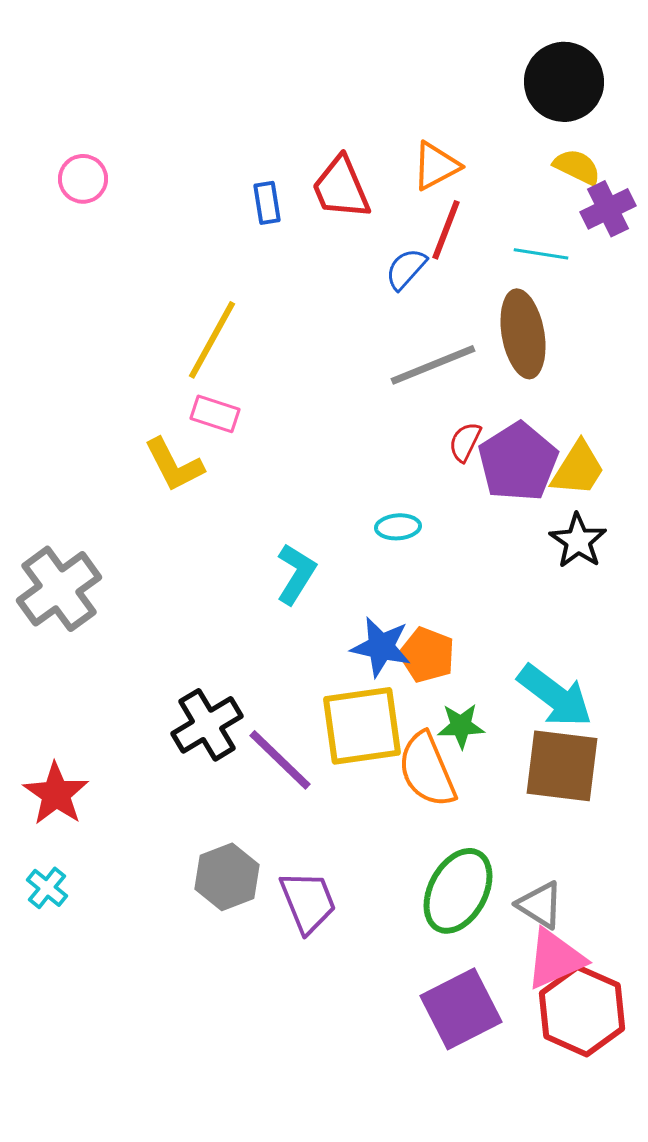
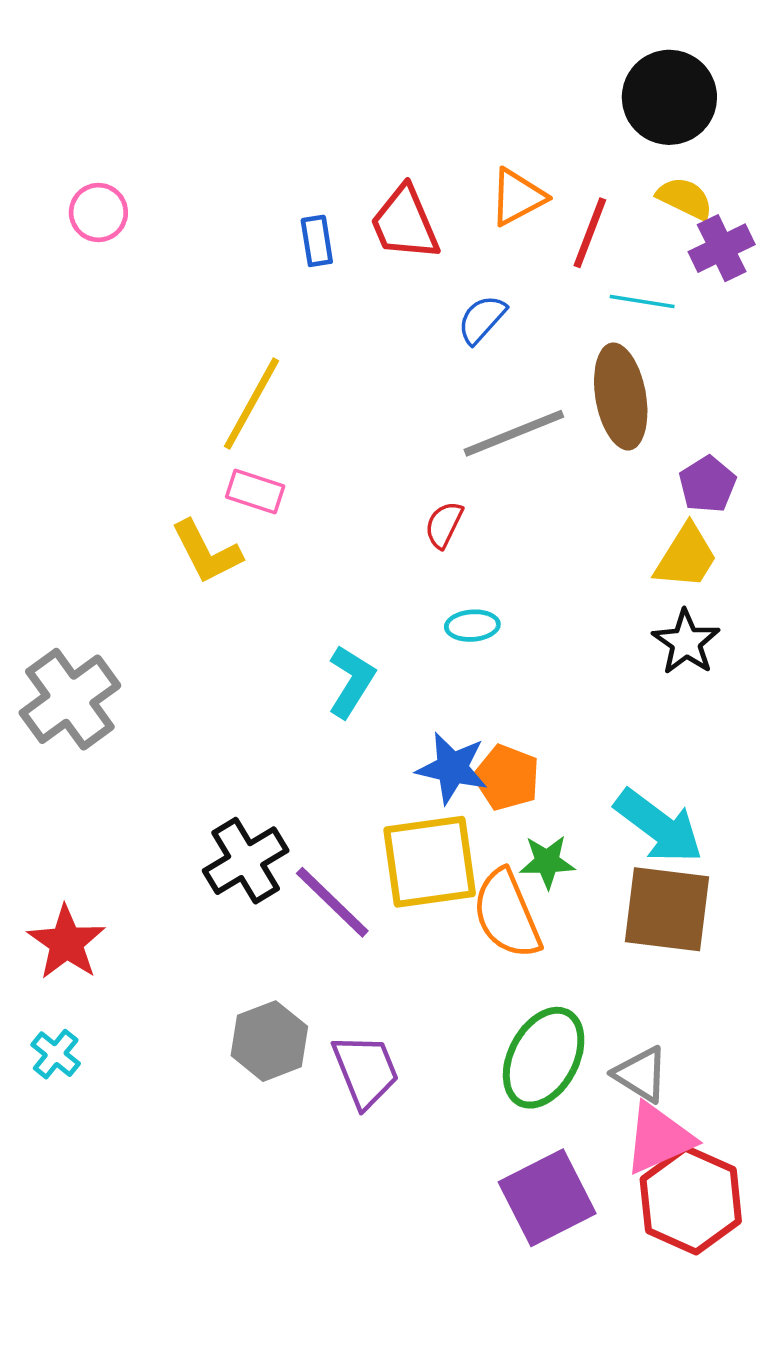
red line: (446, 230) -> (590, 233), moved
red semicircle: (465, 442) -> (444, 525), moved
purple pentagon: (518, 462) -> (707, 484), moved, size x0.6

